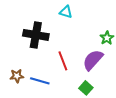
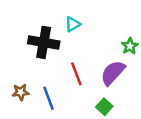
cyan triangle: (66, 12) -> (73, 24), moved, turned -48
blue line: (40, 81) -> (49, 98), turned 54

